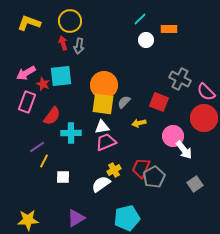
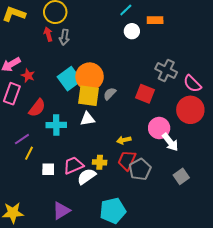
cyan square: (61, 76) -> (69, 79), moved, turned -30
yellow arrow: (139, 123) -> (124, 140), moved
pink trapezoid: (106, 142) -> (73, 165), moved
yellow cross: (114, 170) -> (100, 162), turned 32

